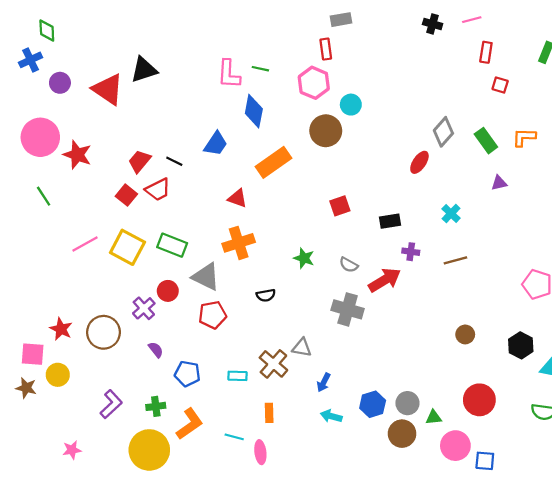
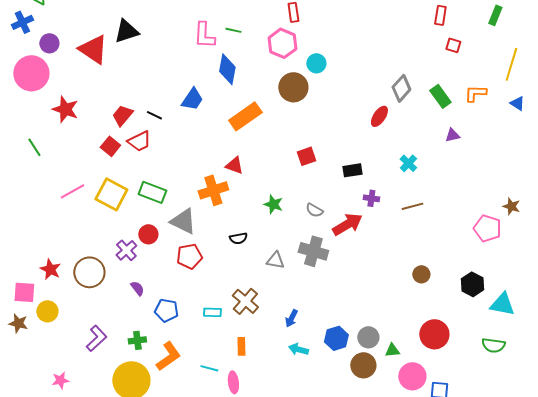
pink circle: (40, 137) -> (31, 73), moved
red triangle: (238, 198) -> (234, 165), moved
gray triangle: (302, 348) -> (275, 260), moved

